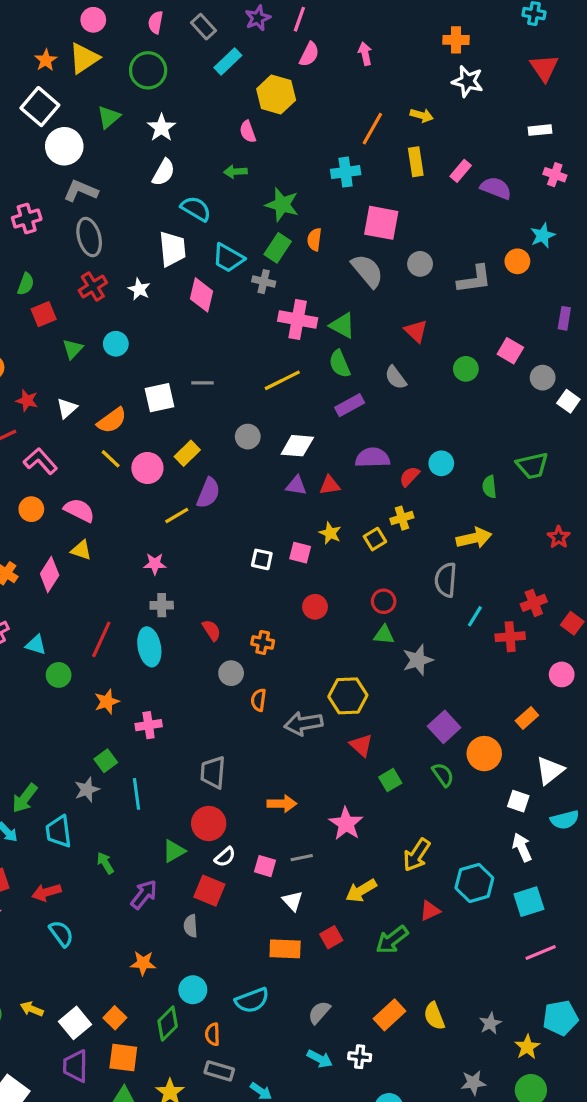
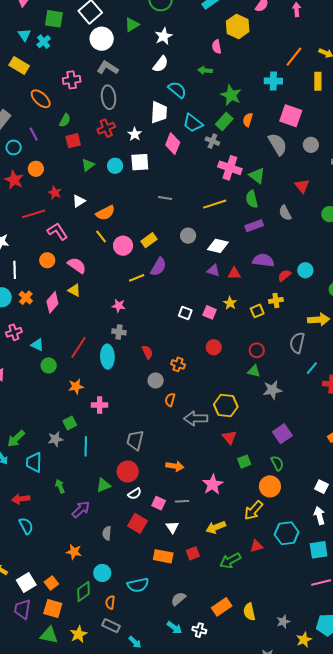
white square: (159, 398) -> (140, 162), moved
orange circle: (484, 754) -> (270, 486), moved
red square: (209, 891) -> (137, 523), moved

